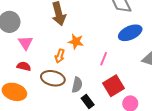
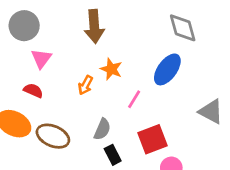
blue ellipse: (130, 33) -> (167, 69), moved, turned -40
pink line: (104, 59) -> (134, 99), moved
brown ellipse: (53, 78) -> (53, 136), moved

